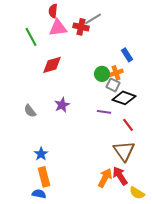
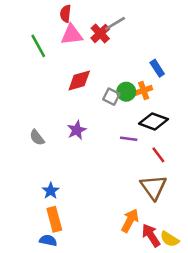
red cross: (81, 27) -> (100, 33), turned 35
red diamond: (52, 65) -> (79, 81), moved
gray square: (113, 85) -> (111, 97), moved
red arrow: (120, 176) -> (151, 235), moved

